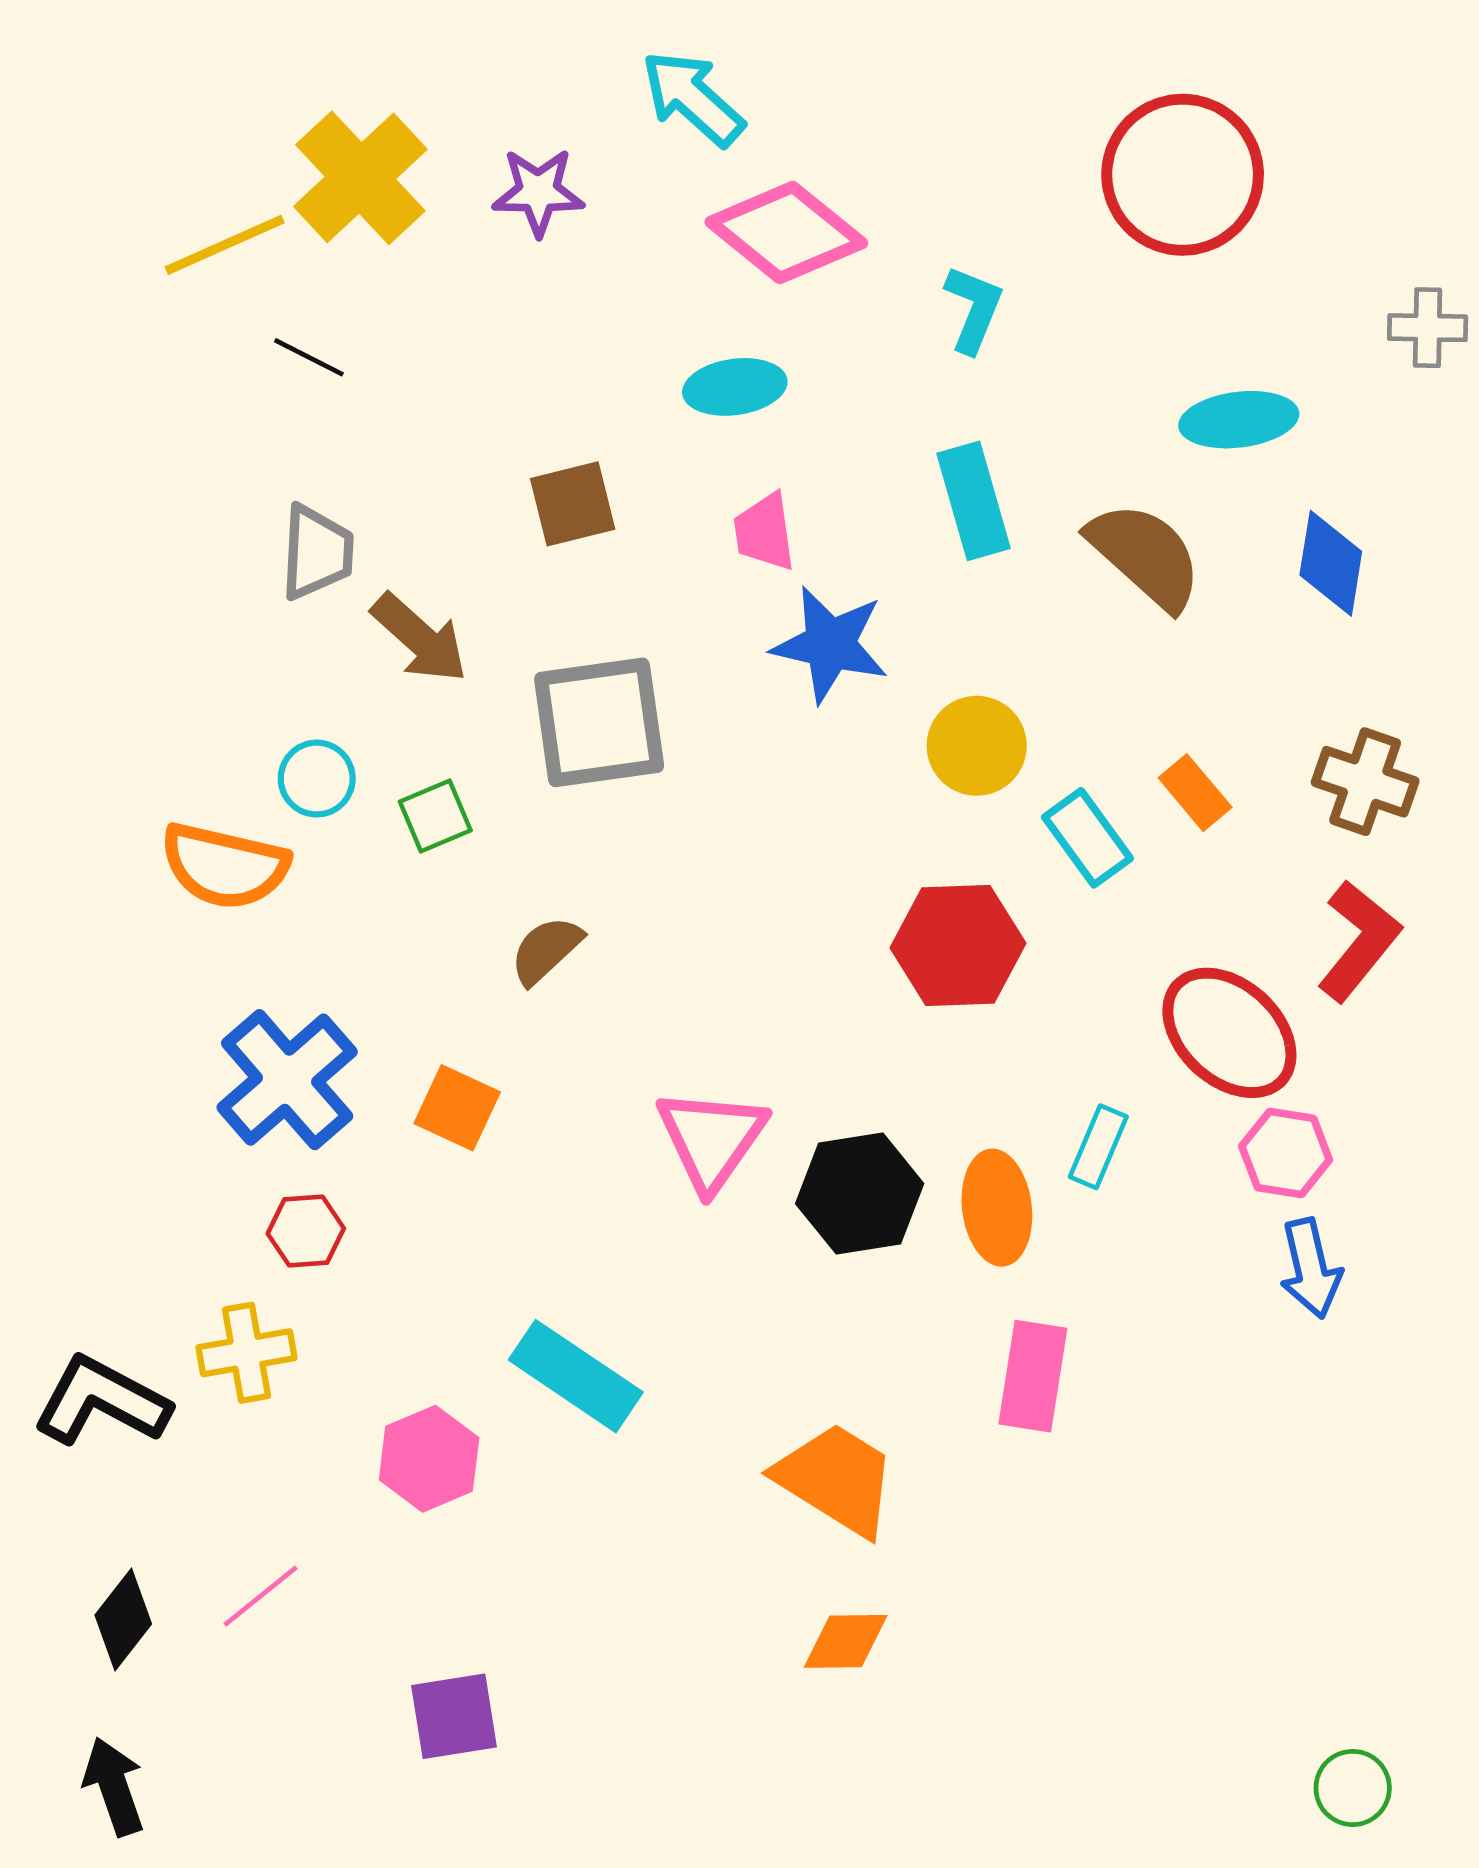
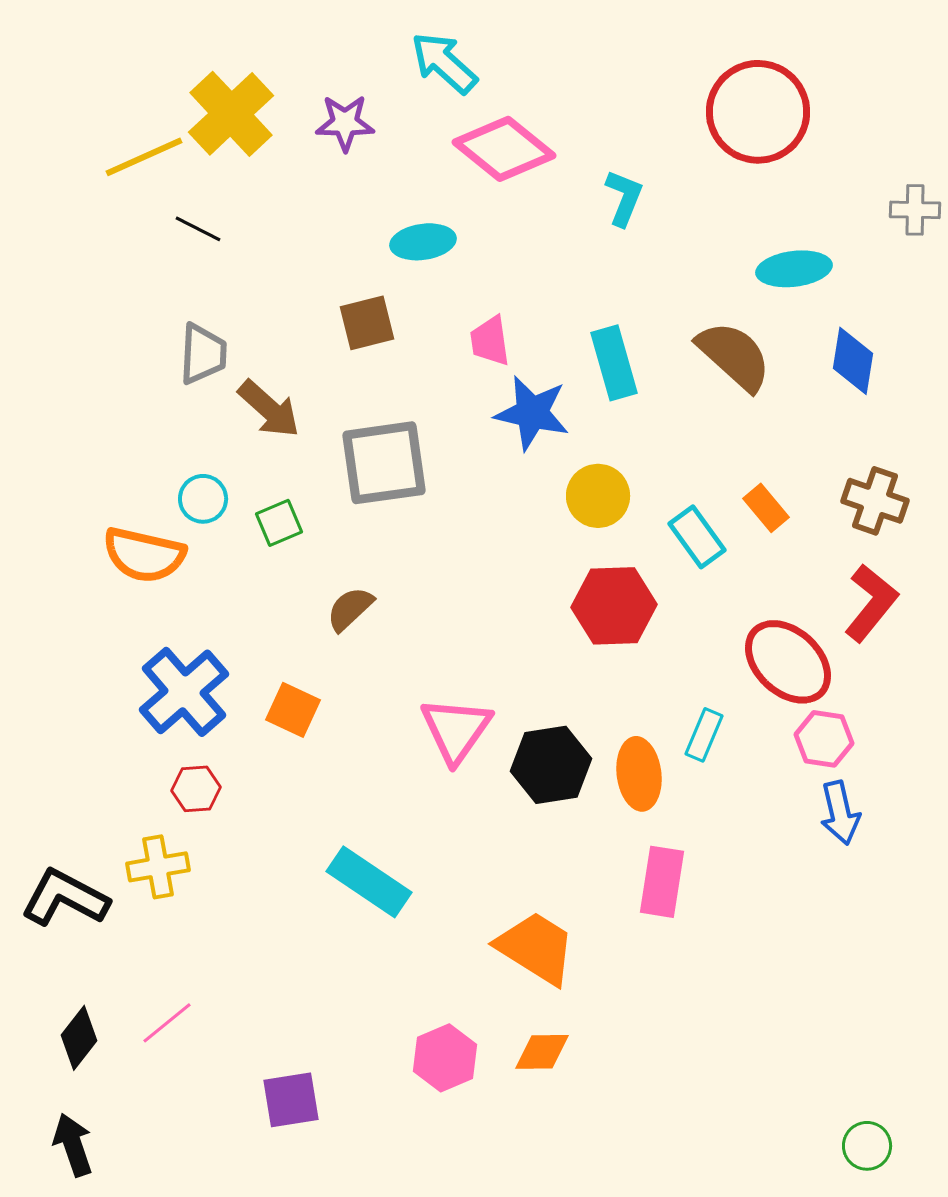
cyan ellipse: (735, 387) -> (423, 242), moved
cyan rectangle: (974, 501) -> (614, 363), moved
yellow circle: (977, 746) -> (598, 496), moved
pink hexagon: (429, 1459) -> (445, 1058), moved

